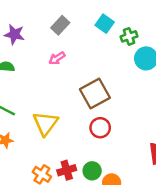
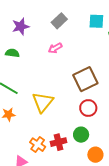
cyan square: (105, 24) -> (96, 21), turned -35
purple star: (14, 34) -> (21, 26), turned -30
green circle: (92, 171) -> (81, 135), moved

